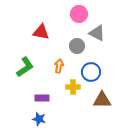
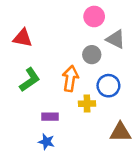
red triangle: (41, 32) -> (23, 38), moved
orange arrow: (59, 66) -> (70, 78), size x1.5
brown triangle: (102, 100) -> (120, 132), moved

